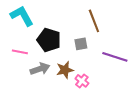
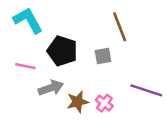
purple line: (115, 57) -> (146, 90), moved
brown star: (65, 70) -> (78, 102), moved

